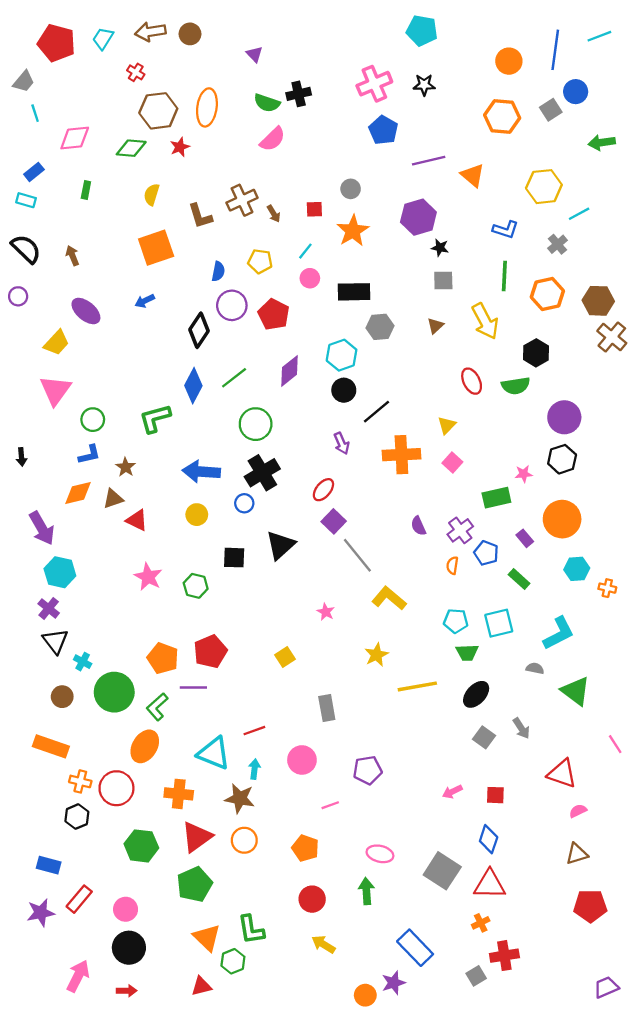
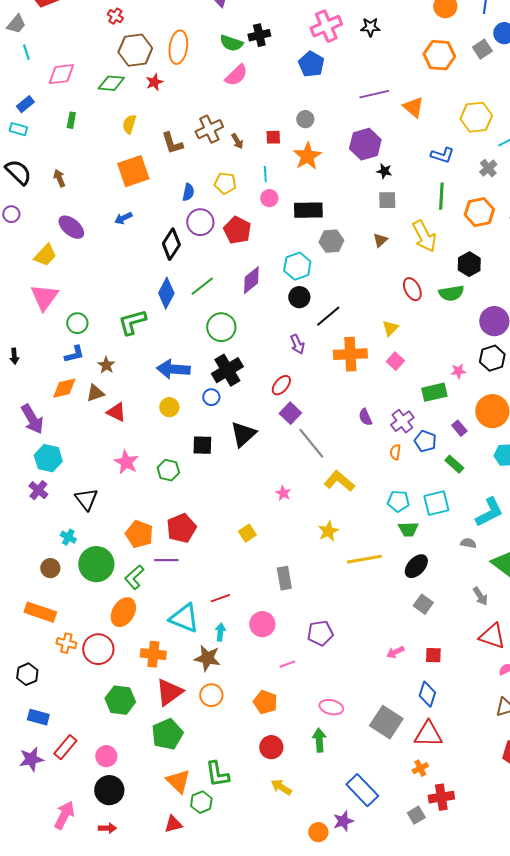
blue pentagon: (383, 130) -> (311, 64), moved
cyan line: (305, 251) -> (265, 174), turned -42
black triangle: (55, 641) -> (86, 499), moved
gray arrow: (521, 728) -> (480, 596), moved
black hexagon: (77, 817) -> (27, 674), moved

